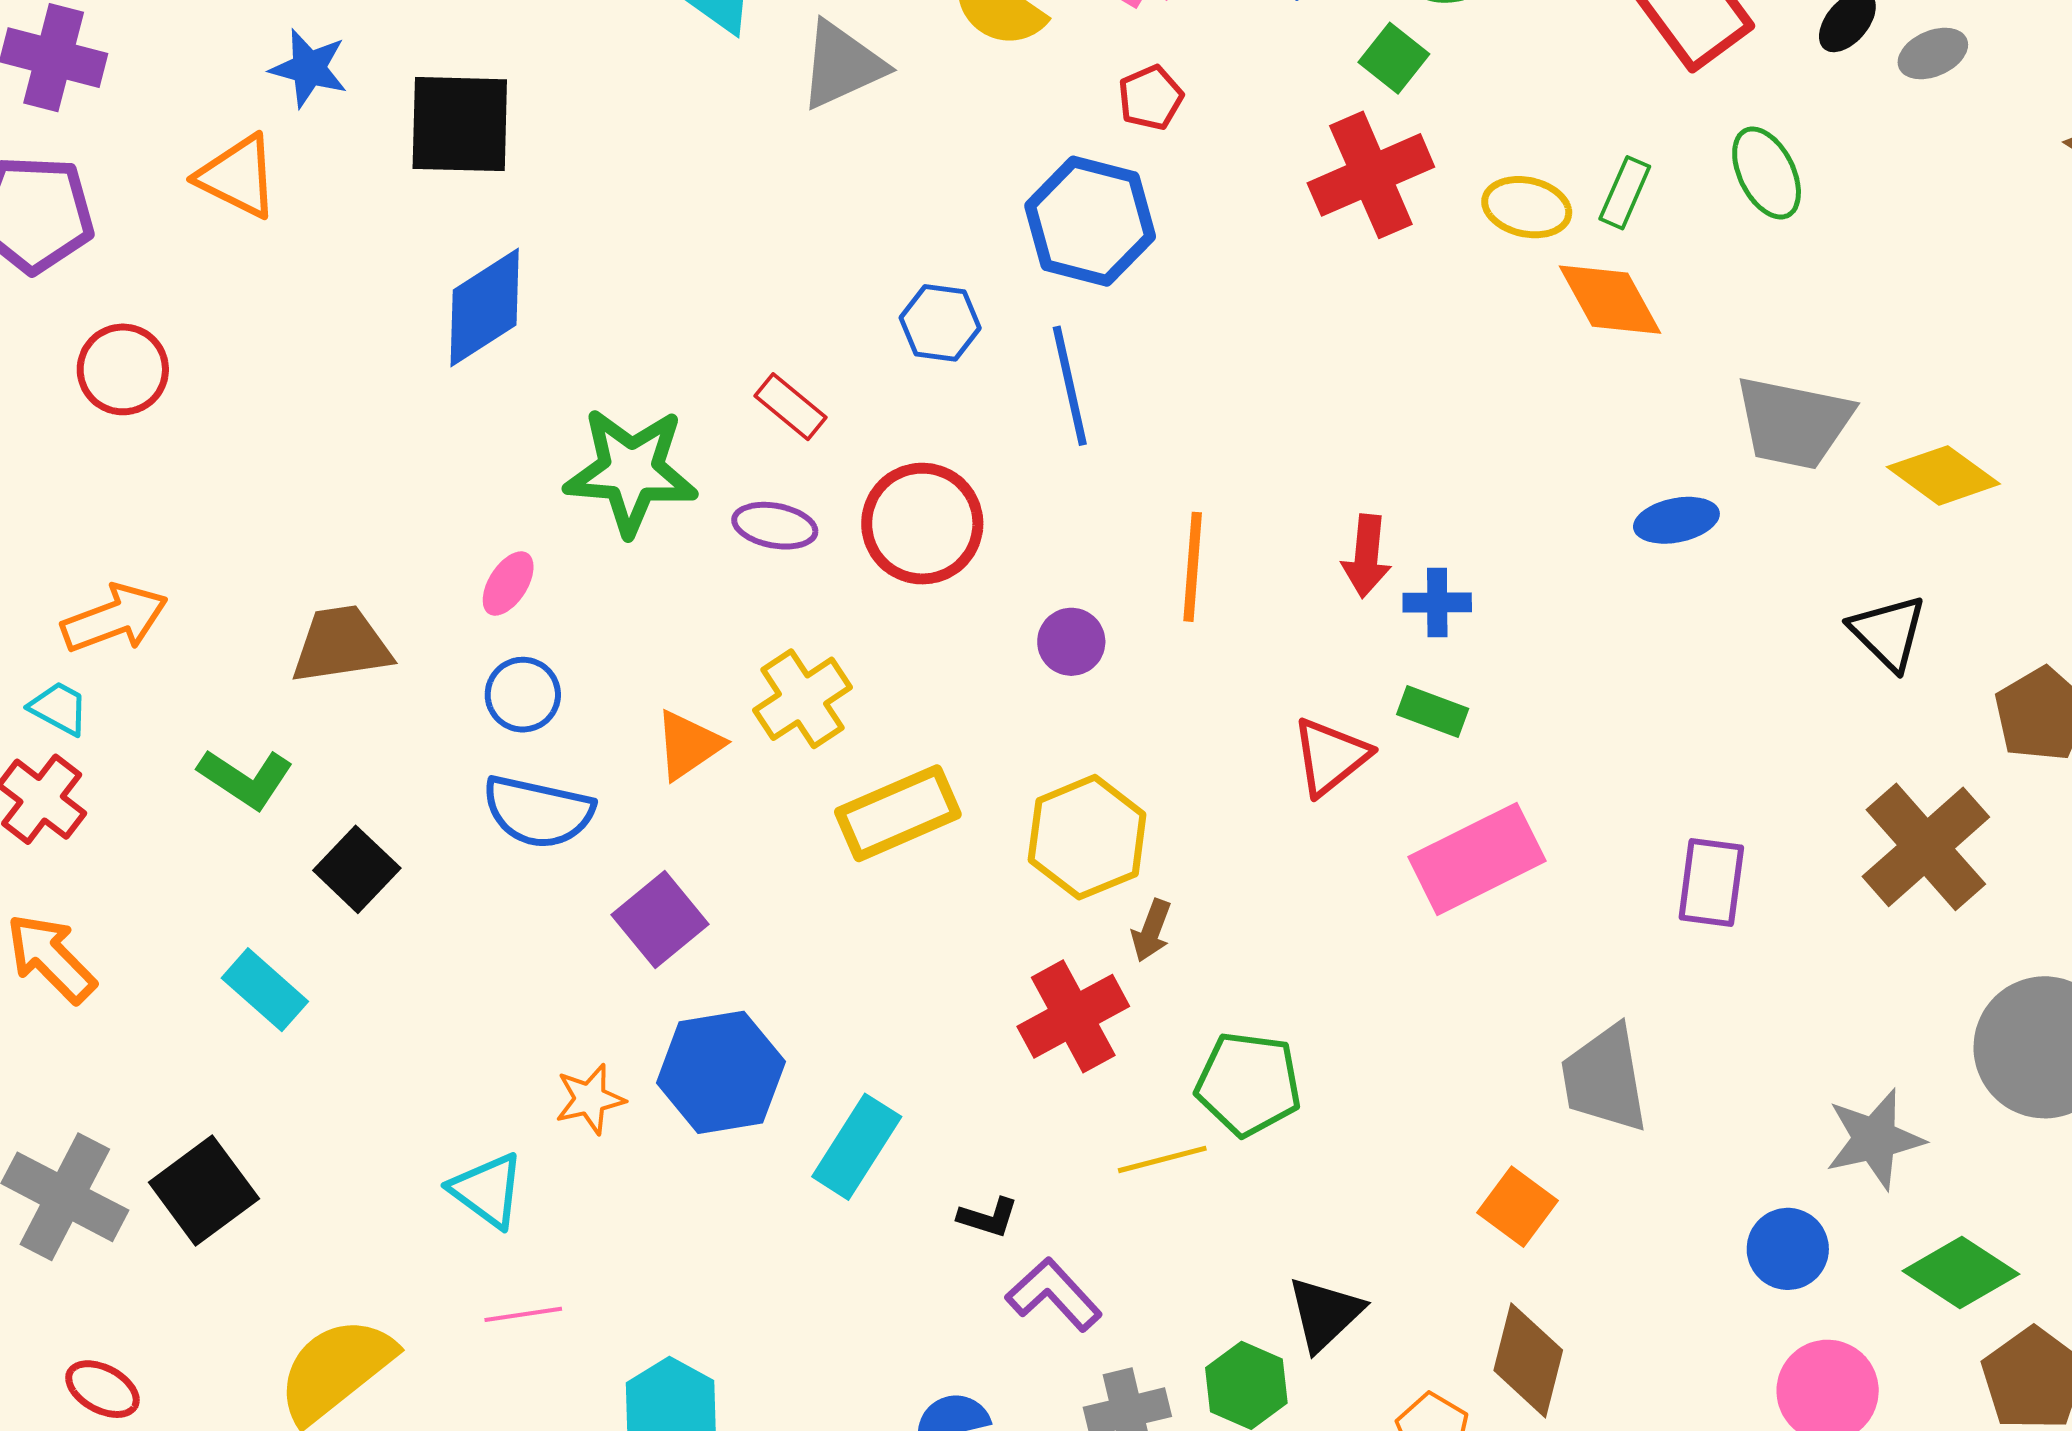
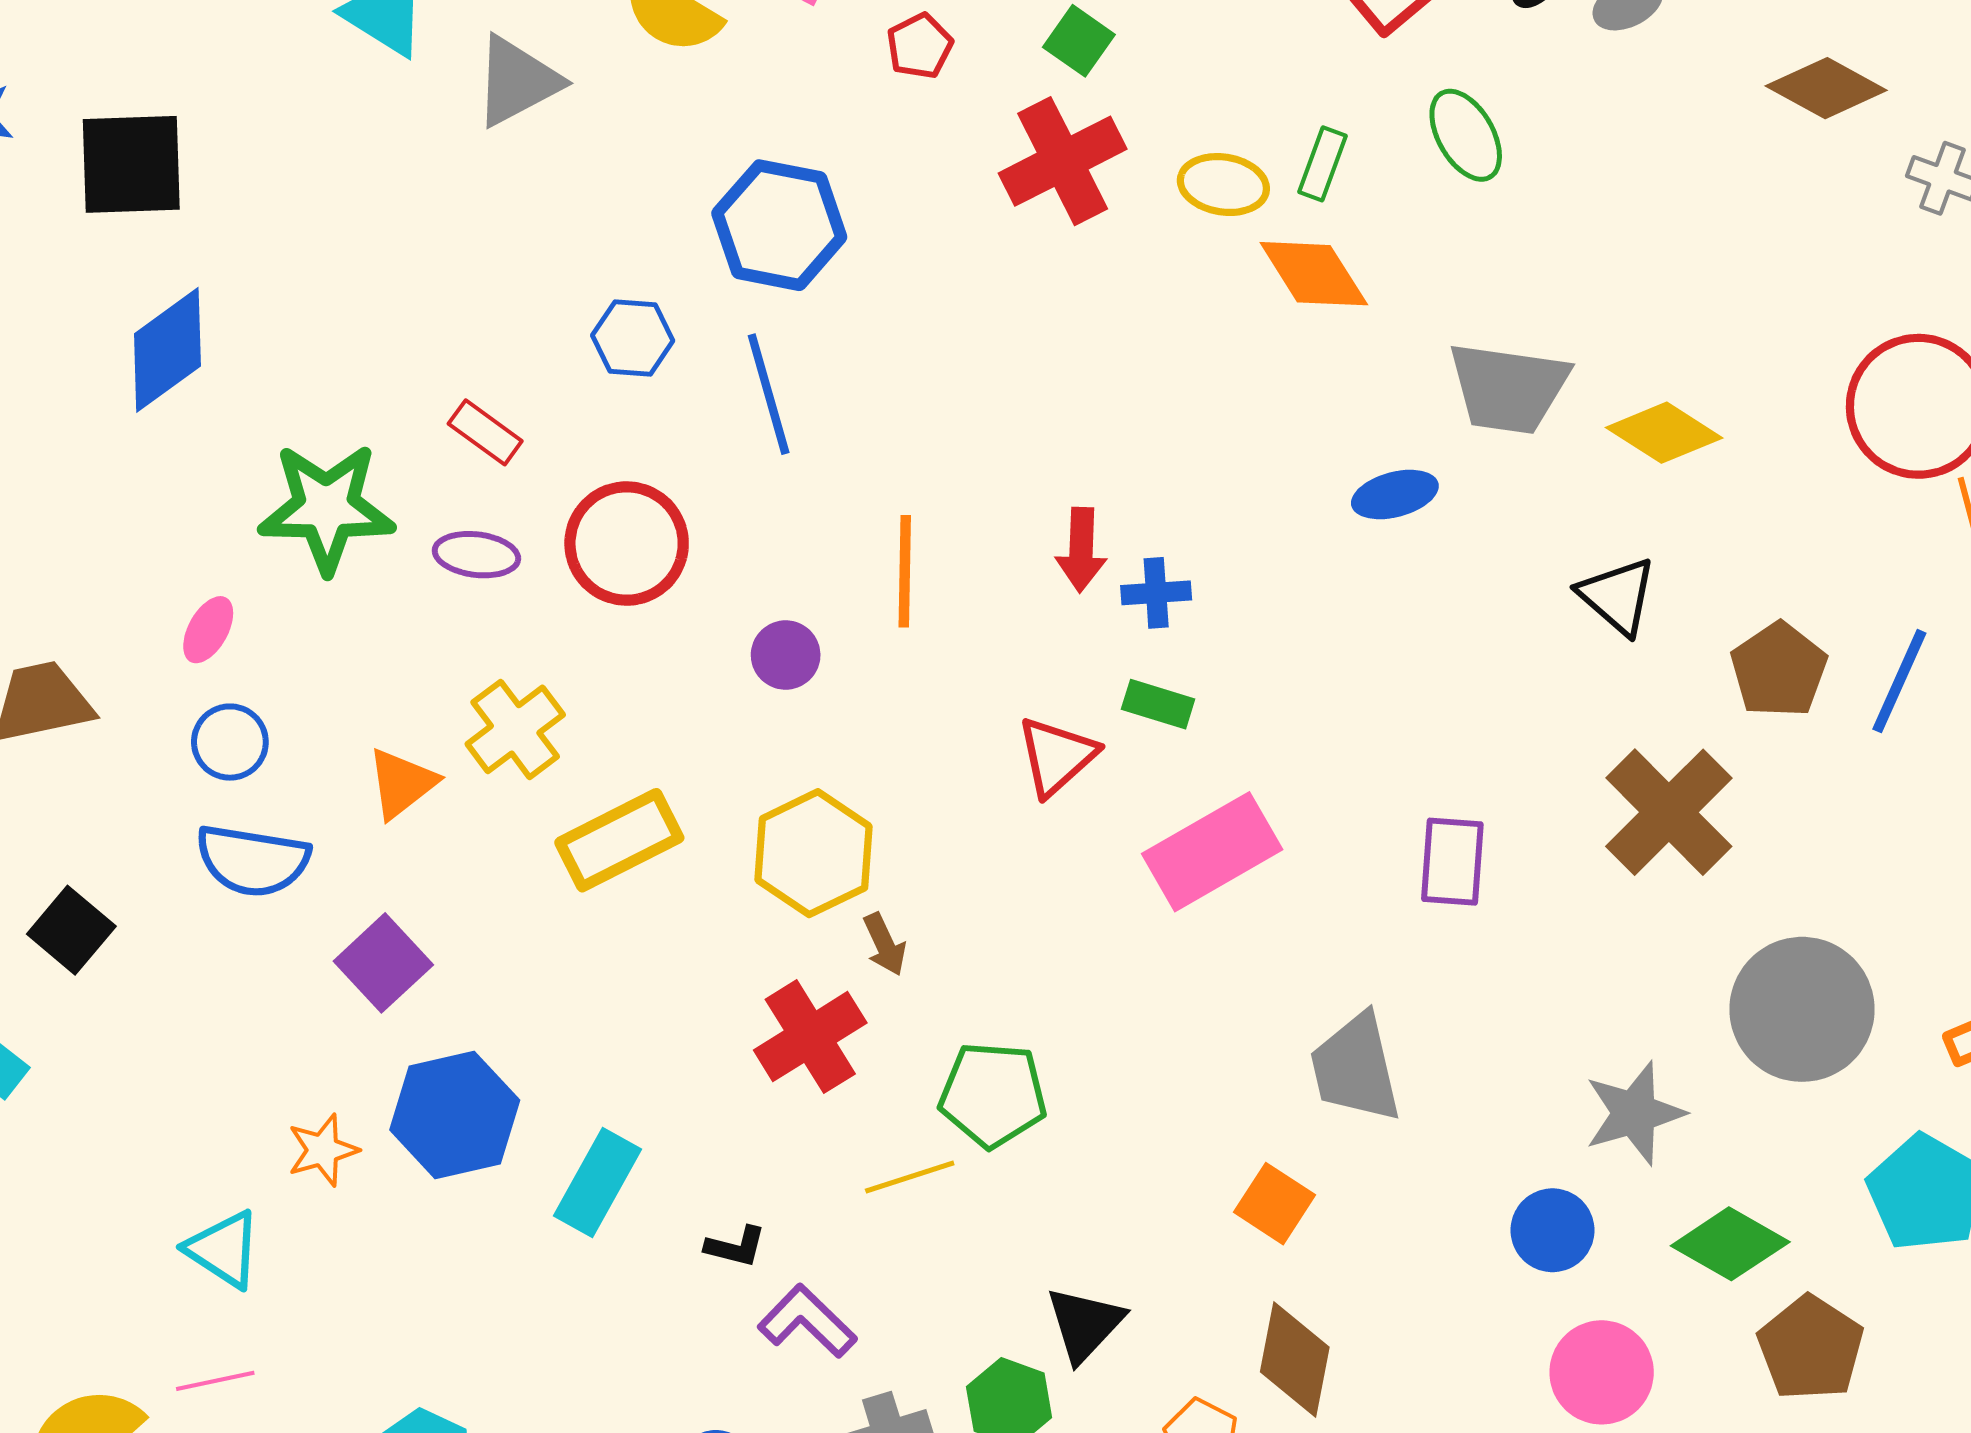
red pentagon: (1151, 98) -> (920, 46), moved
brown arrow: (1151, 930) -> (885, 944), turned -42
pink line: (523, 1314) -> (215, 1381), moved

